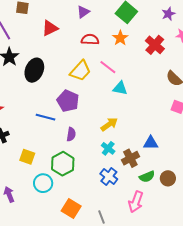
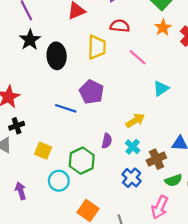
orange star: (120, 38) -> (163, 28), moved
black ellipse: (34, 70) -> (57, 56), turned -30
yellow trapezoid: (80, 71) -> (97, 47), moved, turned -45
cyan triangle: (120, 88) -> (161, 88), moved, turned -49
purple semicircle: (71, 134) -> (107, 141), moved

